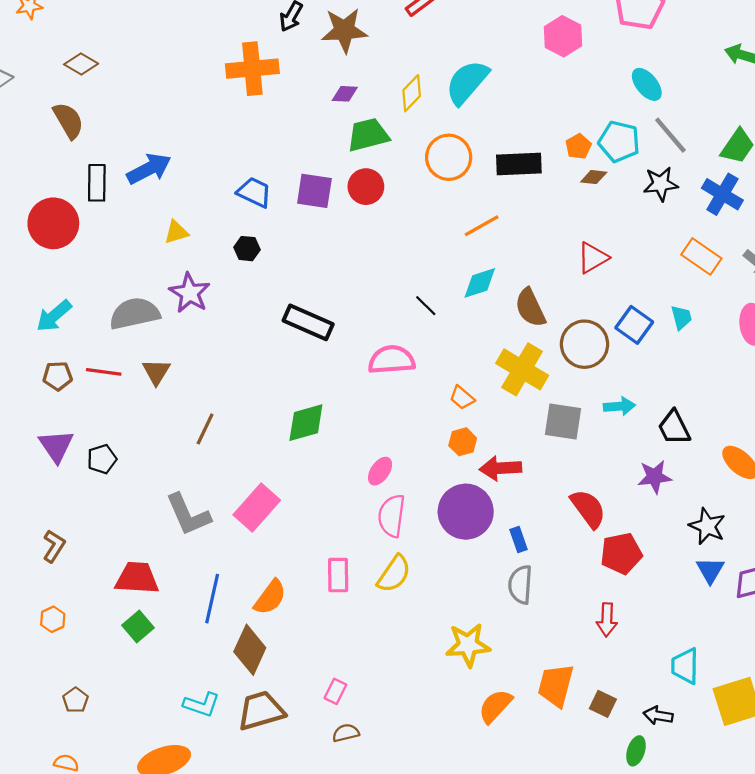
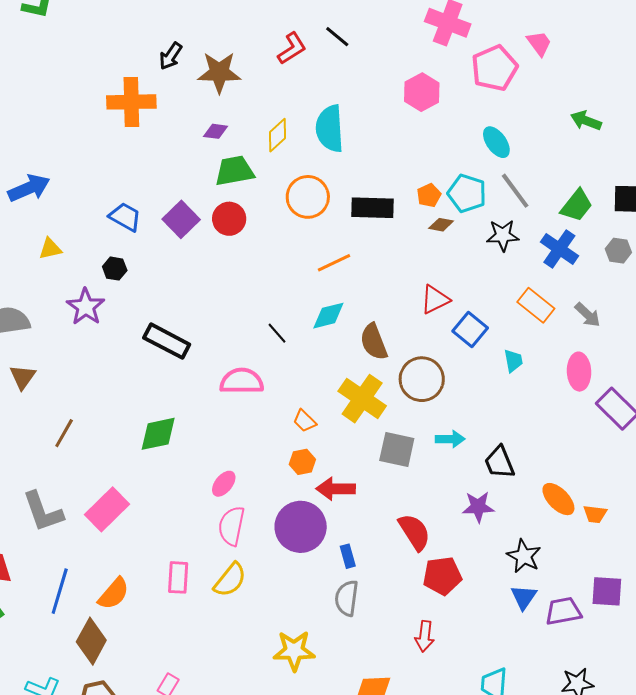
cyan semicircle: (467, 82) -> (330, 129), turned -48
purple square: (314, 191) -> (181, 219), turned 33
purple star: (190, 293) -> (86, 307), moved
blue square: (634, 325) -> (470, 330), moved

